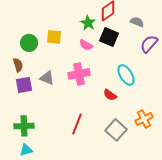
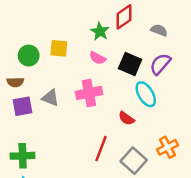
black square: (109, 37) -> (130, 64), moved
purple semicircle: (149, 44) -> (160, 64), moved
brown semicircle: (18, 65) -> (15, 82), turned 104
red line: (77, 124) -> (101, 149), moved

